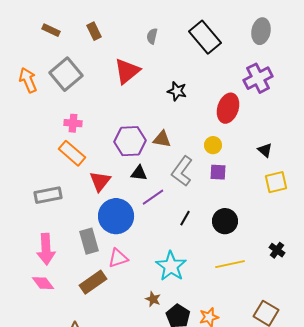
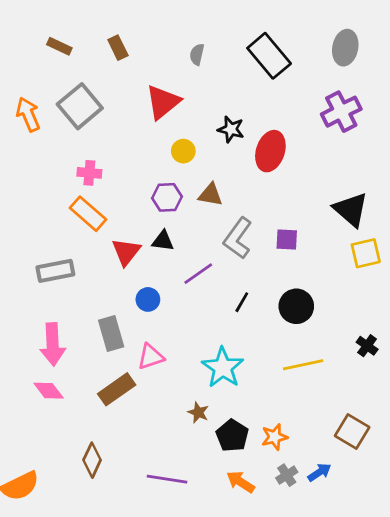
red ellipse: (228, 108) -> (270, 151), moved
purple hexagon: (130, 141) -> (167, 197), size x0.7
yellow circle: (213, 145) -> (183, 151), moved
black triangle: (265, 150) -> (351, 210), size x1.8
black triangle: (139, 173) -> (163, 241), moved
blue circle: (116, 216) -> (148, 299), size x0.5

